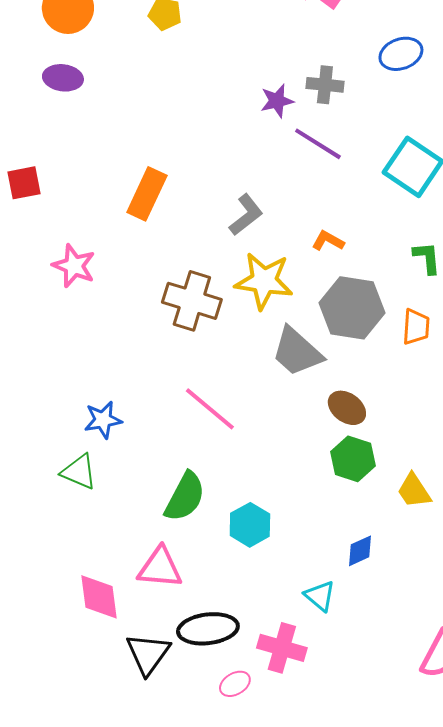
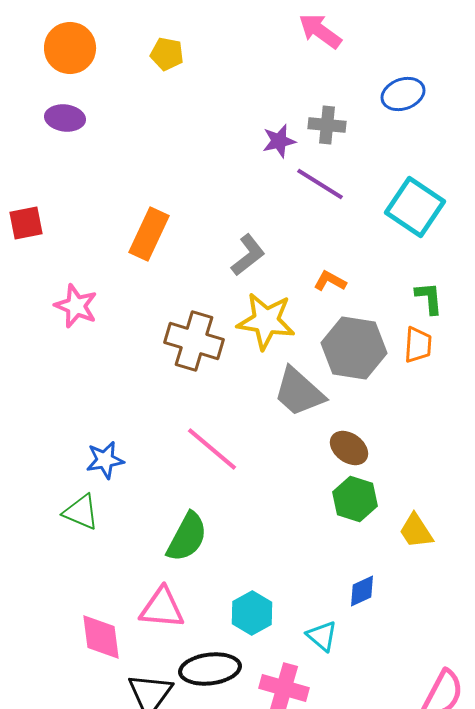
orange trapezoid: (416, 327) -> (418, 345), moved
cyan hexagon: (250, 525) -> (252, 613), moved

